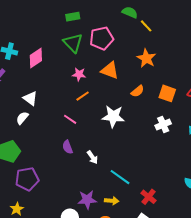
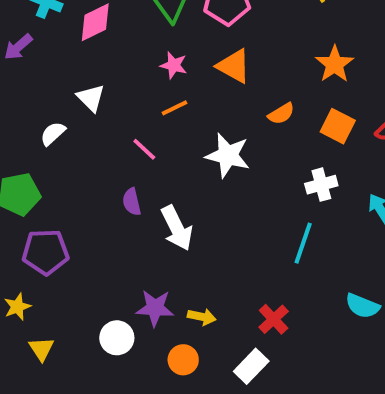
orange star: (146, 58) -> (335, 64), moved
white triangle: (30, 98) -> (91, 98), moved
white arrow: (92, 157) -> (177, 228), size x1.6
cyan line: (120, 177) -> (303, 243), moved, turned 65

